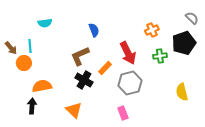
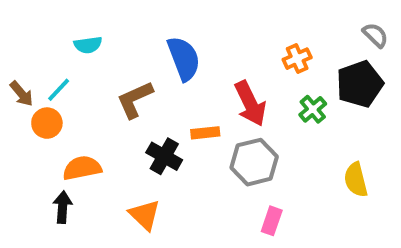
blue semicircle: (94, 30) -> (184, 59), size x1.6
cyan line: (30, 46) -> (59, 90), turned 48
brown L-shape: (80, 56) -> (135, 100), moved
green cross: (160, 56) -> (313, 109), turned -32
orange rectangle: (105, 68) -> (205, 133), turned 40
pink rectangle: (123, 113) -> (272, 221), moved, turned 40

